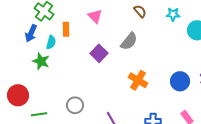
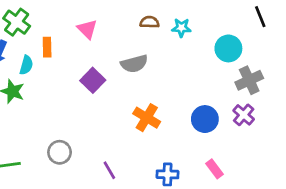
brown semicircle: (140, 11) -> (150, 22), turned -48
cyan star: (173, 14) -> (181, 28), moved
gray semicircle: (129, 41) -> (134, 64), turned 36

